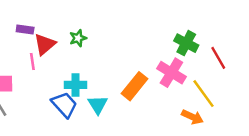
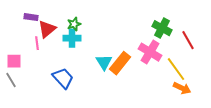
cyan cross: (75, 85) -> (72, 38), moved
cyan triangle: (98, 105) -> (104, 62), moved
orange arrow: (192, 117) -> (182, 88), moved

